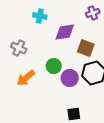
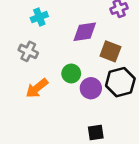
cyan cross: (40, 16) -> (39, 17), moved, turned -32

